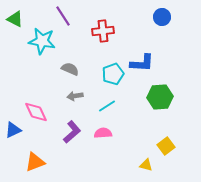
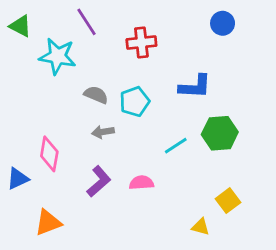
cyan pentagon: (113, 74) -> (135, 102), moved
cyan line: (107, 106) -> (176, 146), moved
pink diamond: (36, 112) -> (49, 154), turned 35

